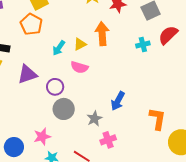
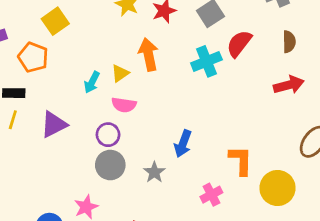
orange pentagon: (31, 24) -> (33, 57), moved
cyan cross: (143, 45) -> (206, 61), size x1.5
purple circle: (55, 87) -> (108, 135), moved
pink cross: (108, 140) -> (211, 195), moved

